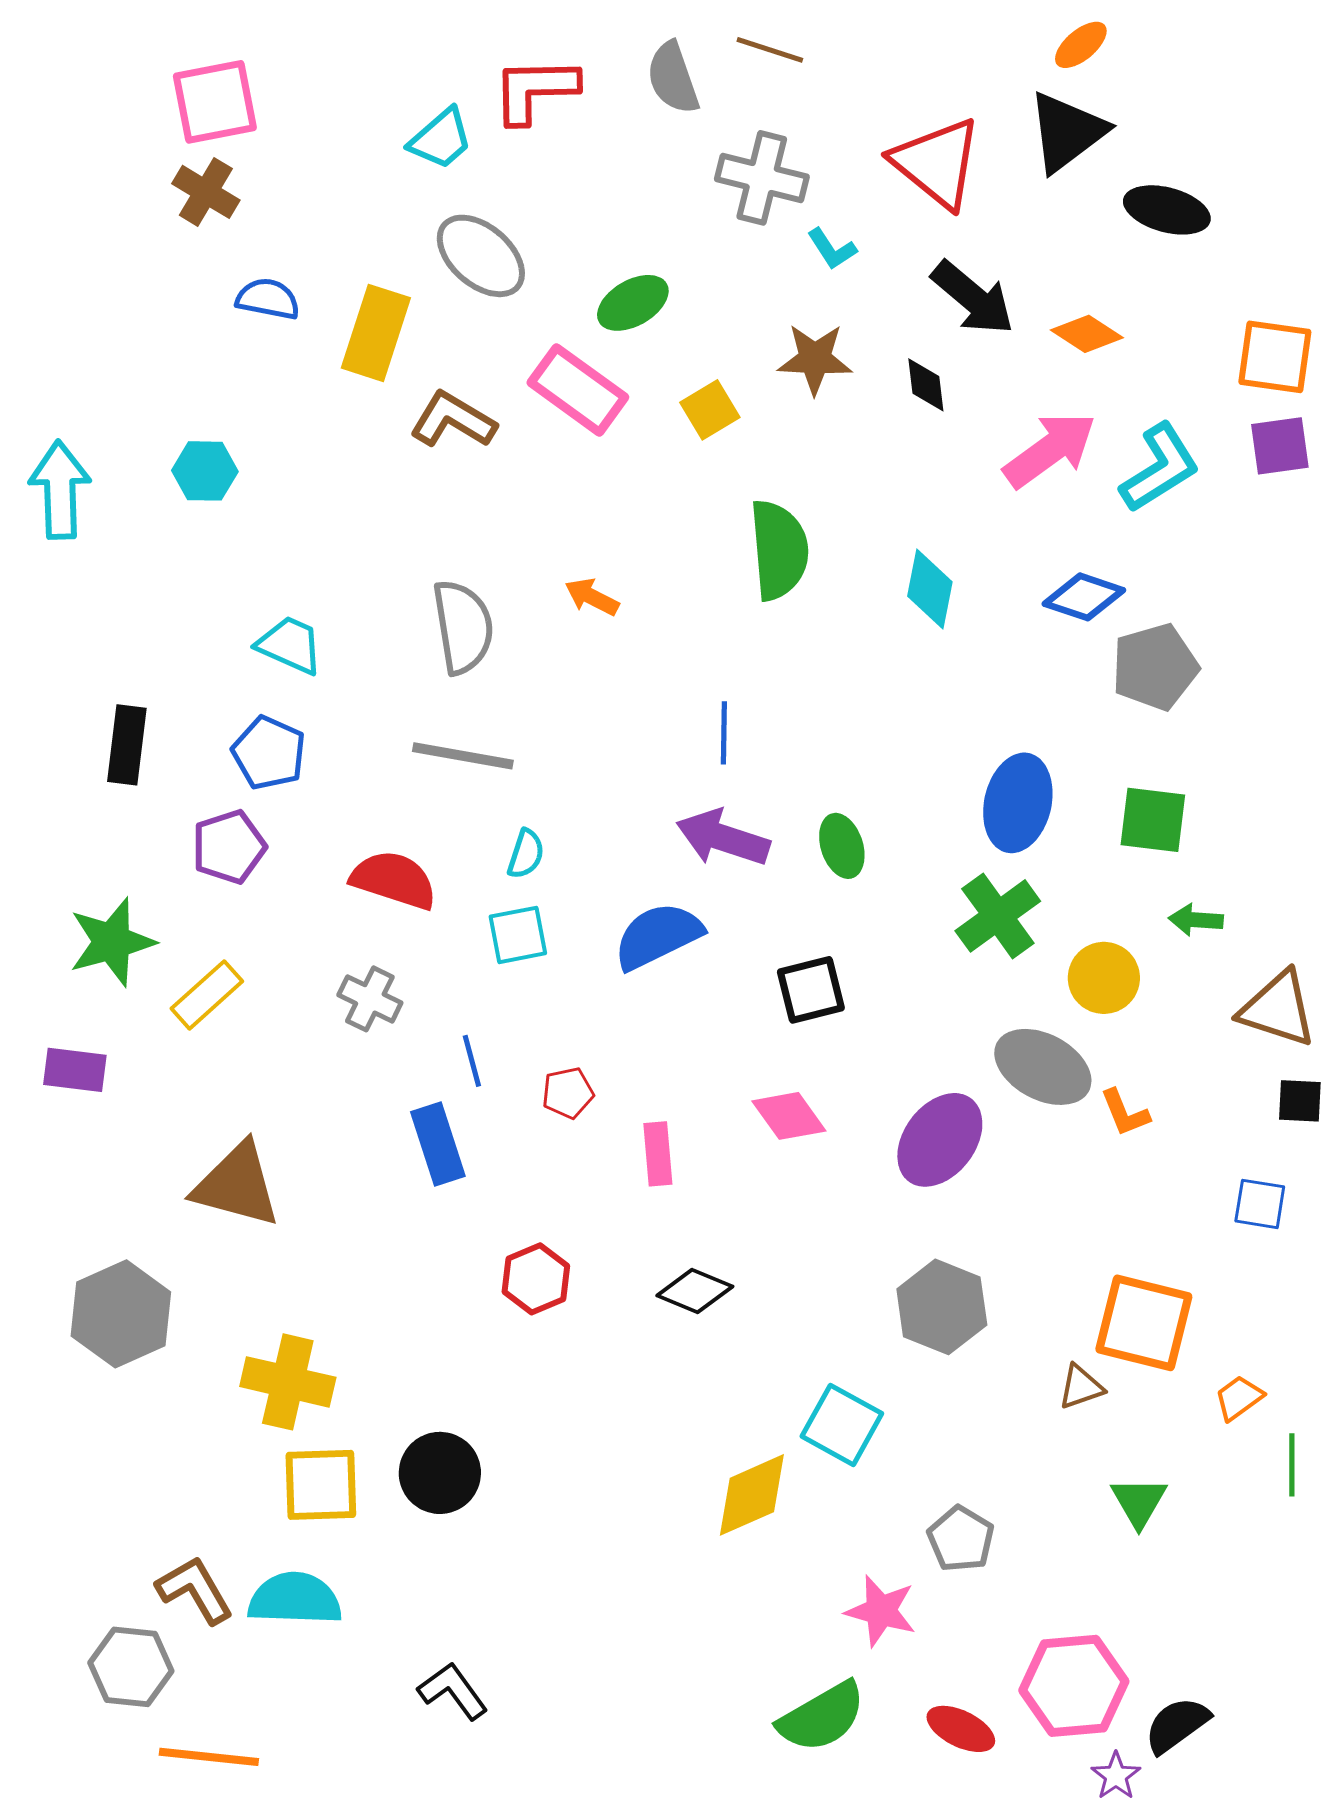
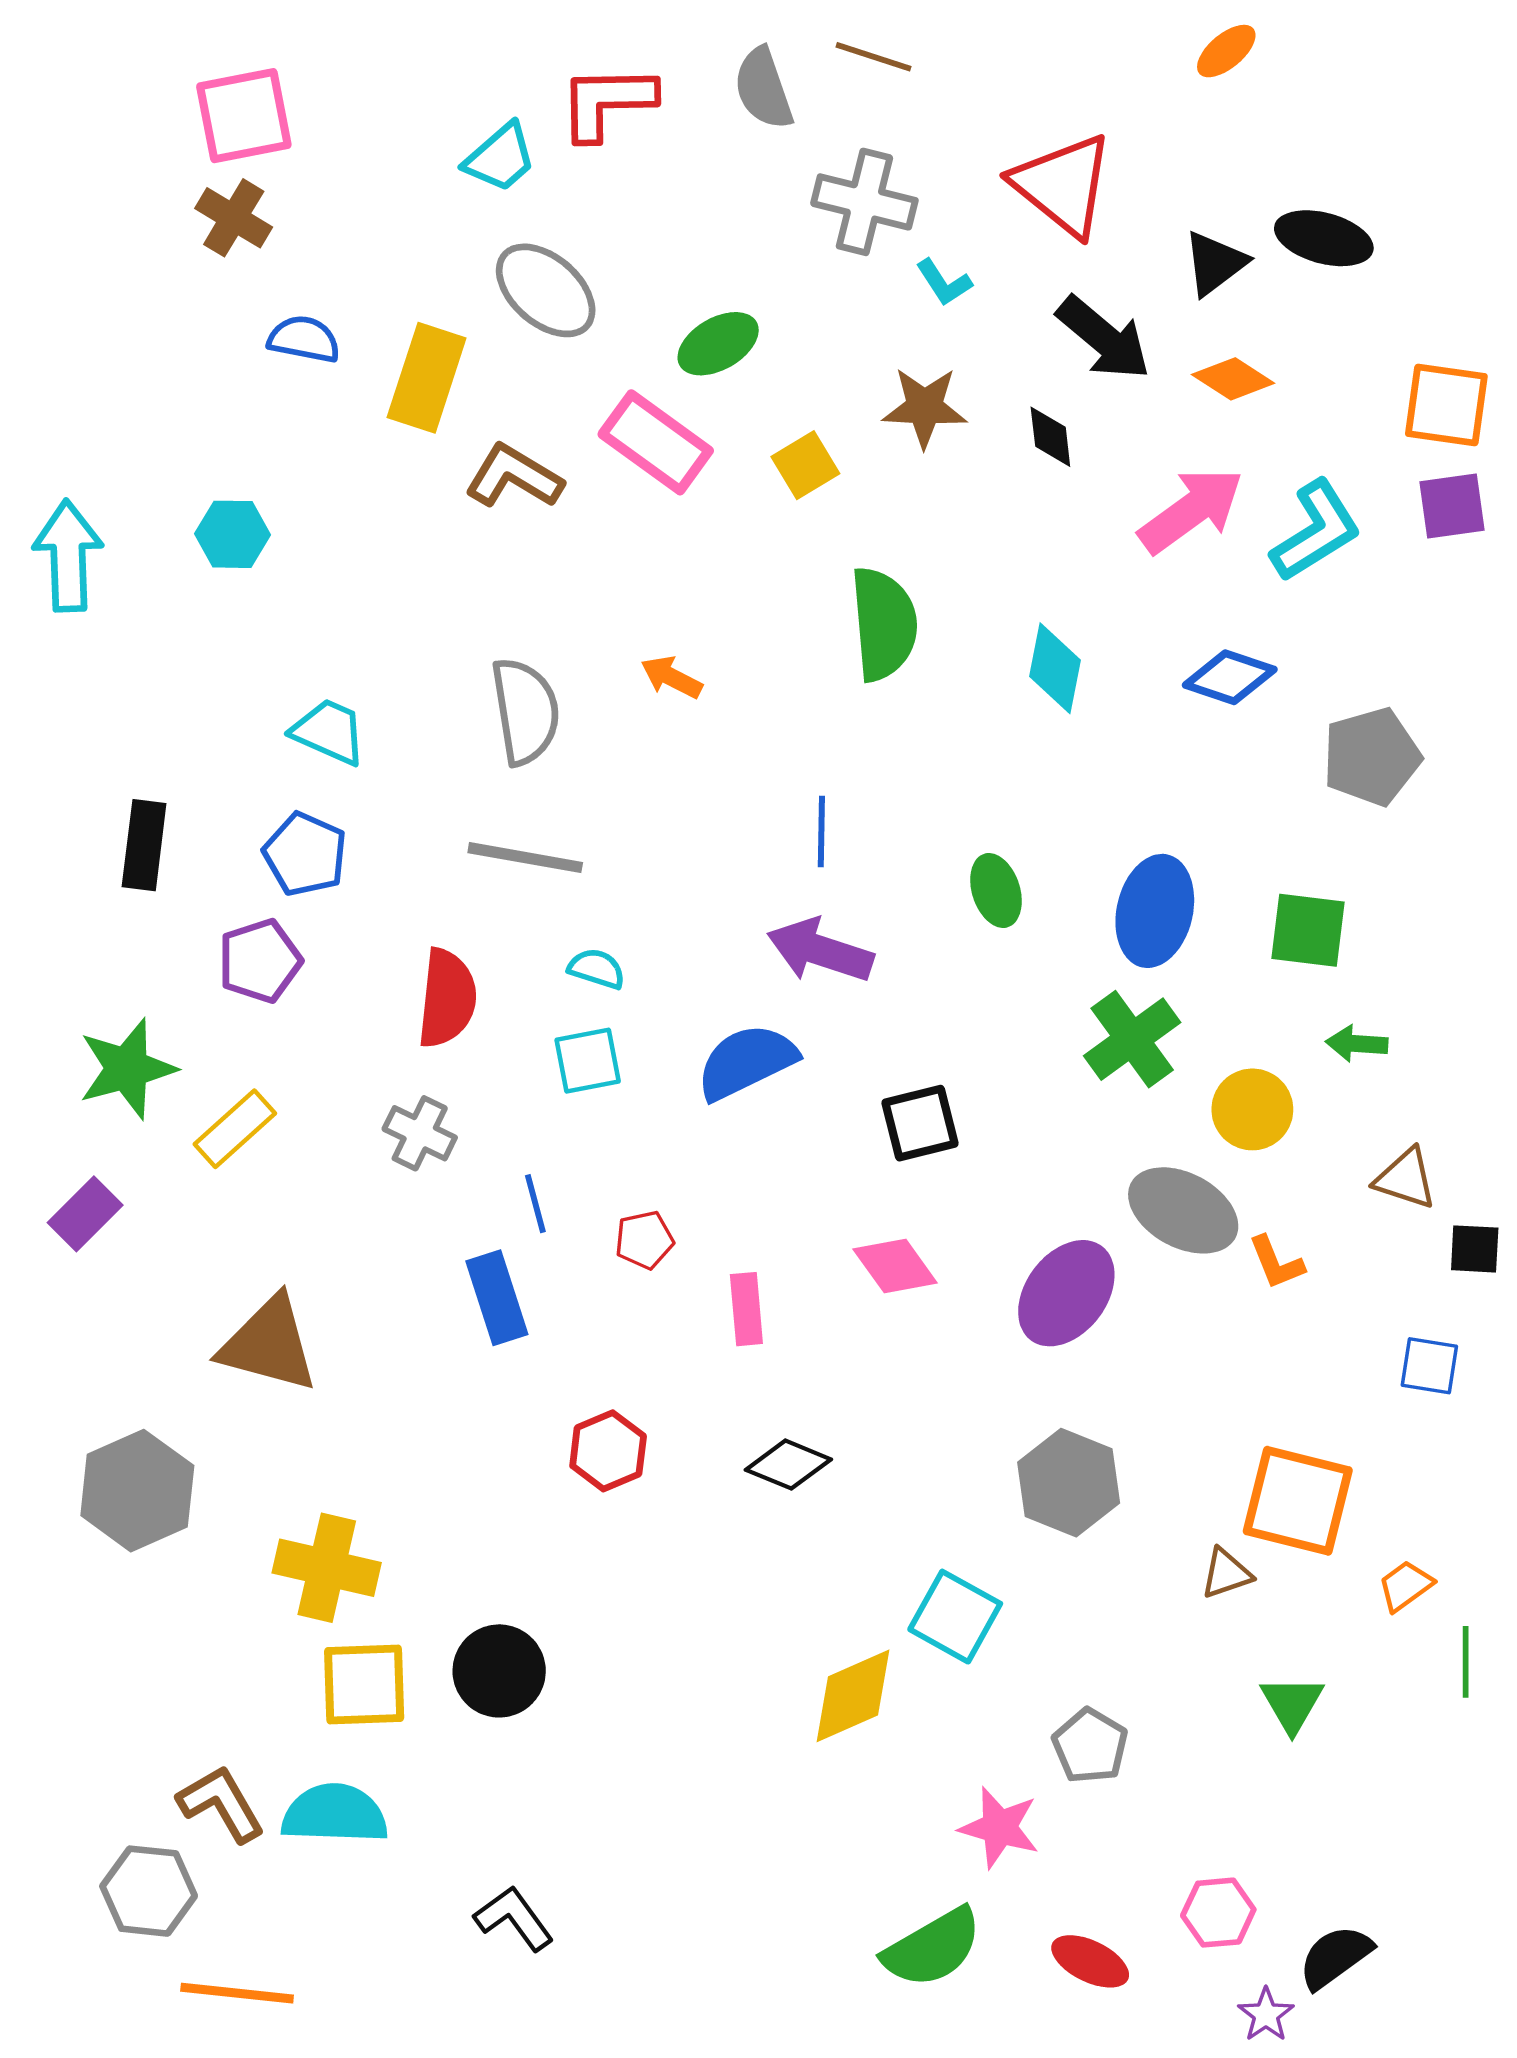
black triangle: (1067, 132) -> (1215, 263), moved, size x0.7
gray pentagon: (1155, 667) -> (1371, 757), moved
green ellipse: (842, 846) -> (996, 891), moved
cyan semicircle: (526, 854) -> (597, 969), turned -90
red semicircle: (394, 880) -> (447, 998), turned 78
brown triangle: (1278, 1009) -> (1406, 1179), moved, size x0.7
purple rectangle: (75, 1070) -> (85, 1214), turned -52
pink hexagon: (1074, 1686) -> (1218, 1913), size x0.6

